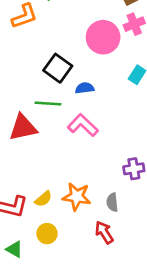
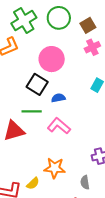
pink circle: (103, 37) -> (52, 59), moved
orange star: (77, 197) -> (55, 168), moved

